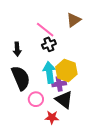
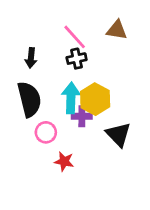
brown triangle: (74, 20) -> (117, 30), turned 35
black triangle: (64, 100) -> (118, 134), moved

